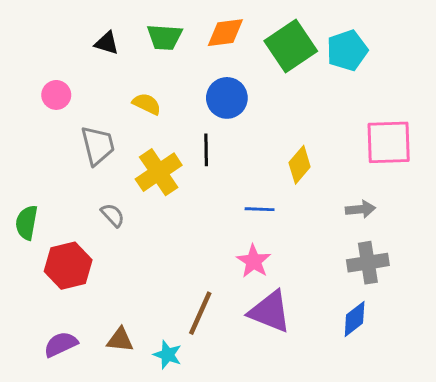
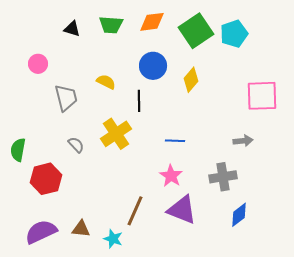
yellow semicircle: (147, 104) -> (106, 82), moved
yellow diamond: (300, 165) -> (191, 80), moved
yellow cross: (159, 172) -> (116, 134), moved
gray cross: (368, 263) -> (223, 177), moved
purple semicircle: (61, 344) -> (41, 232), size x1.4

